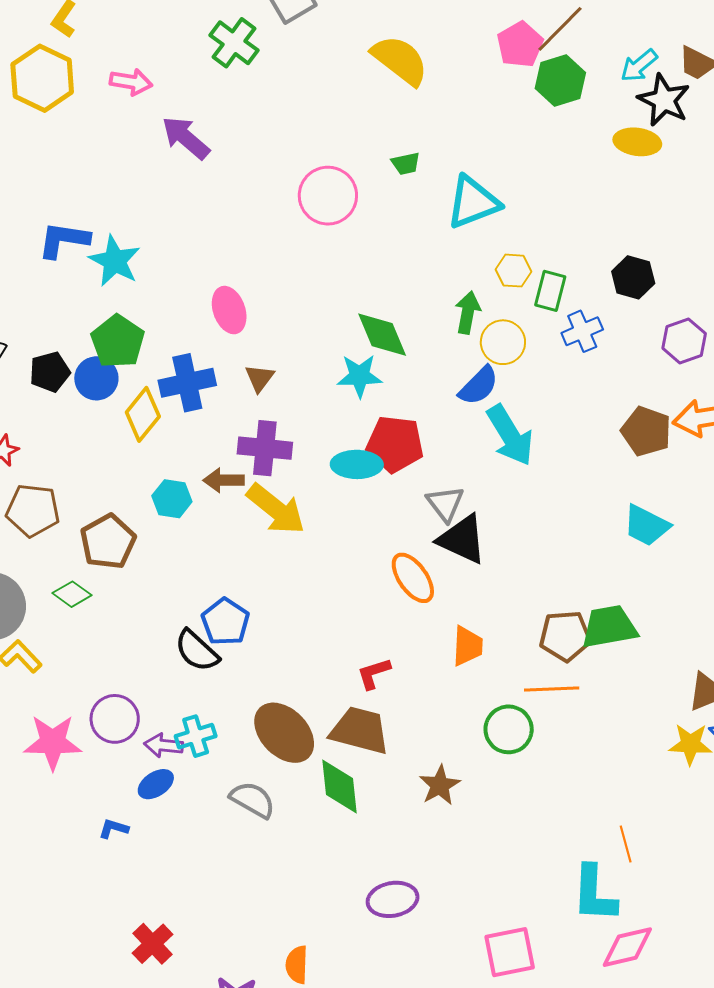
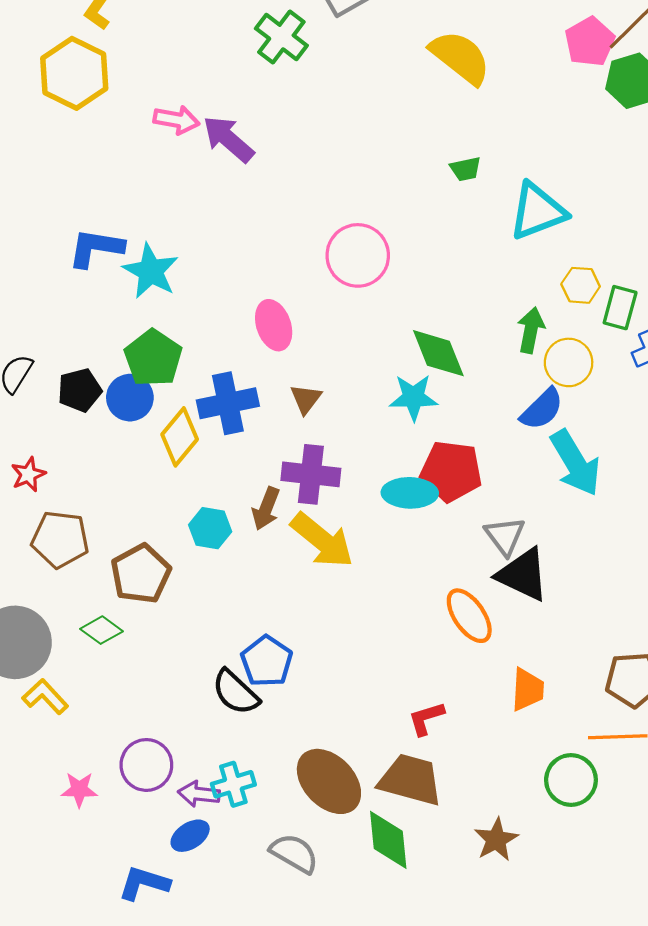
pink arrow: (131, 82) -> (176, 120), moved
pink circle: (328, 196) -> (358, 255), moved
brown arrow: (224, 480) -> (266, 509), turned -69
pink star: (53, 742) -> (79, 790), size x0.6
blue L-shape: (113, 829) -> (144, 883), size x1.6

